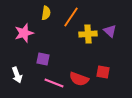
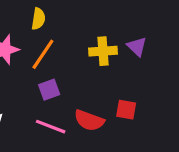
orange line: (71, 17) -> (43, 54), moved
purple square: (43, 59) -> (49, 90), moved, turned -32

